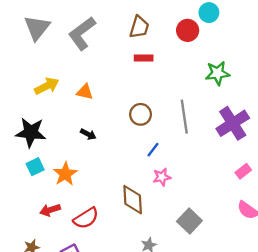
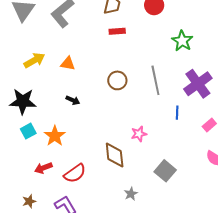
green star: (217, 73) -> (182, 41), turned -30
blue line: (153, 150) -> (177, 113), moved, turned -32

